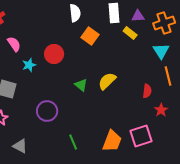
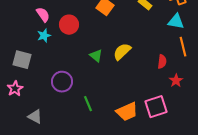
pink semicircle: (14, 44) -> (43, 15), moved
cyan triangle: (161, 51) -> (176, 22), turned -48
orange trapezoid: (112, 141) -> (127, 112), turned 45
green line: (73, 142) -> (88, 104), moved

